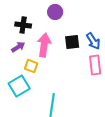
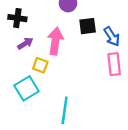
black cross: (23, 25) -> (17, 18), moved
black square: (72, 42) -> (88, 26), moved

